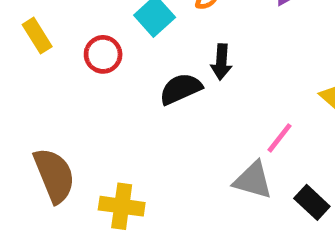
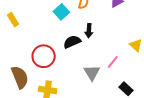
red circle: (103, 54) -> (44, 56), moved, size x1.5
gray triangle: (253, 180) -> (92, 73), moved, turned 42

